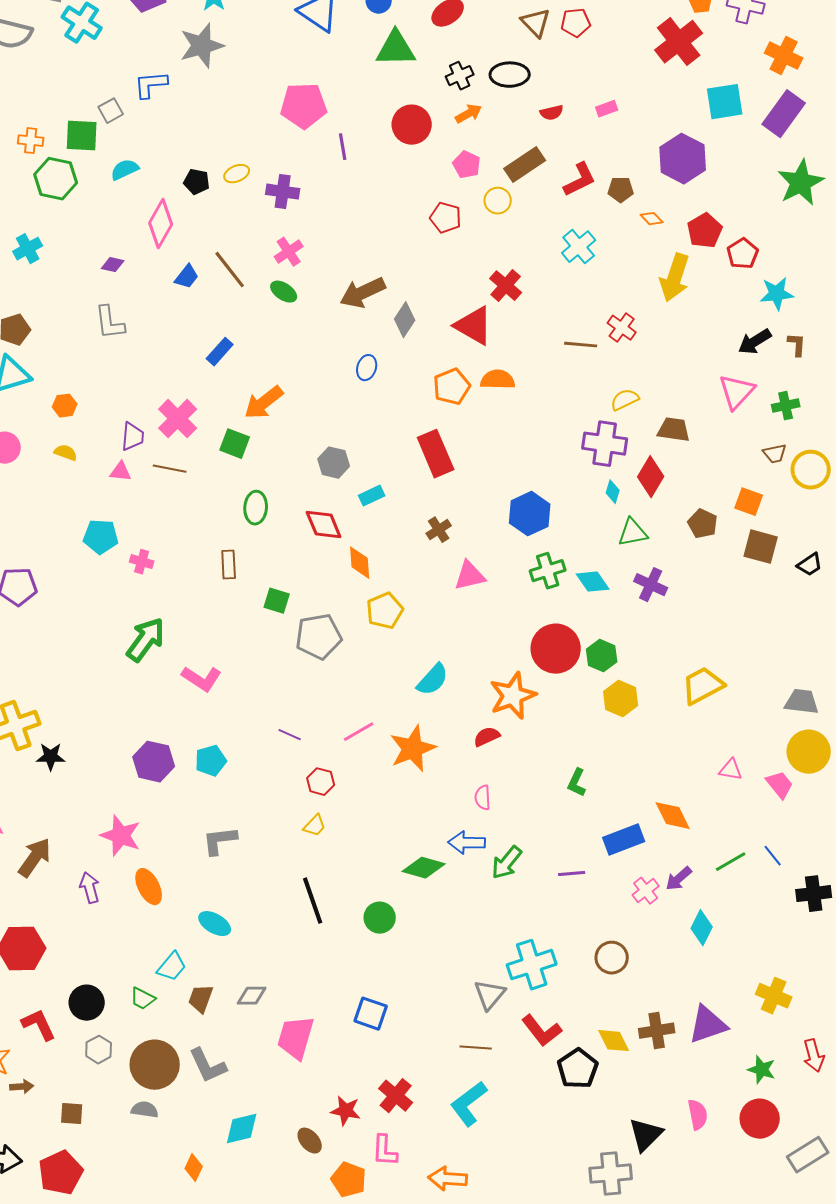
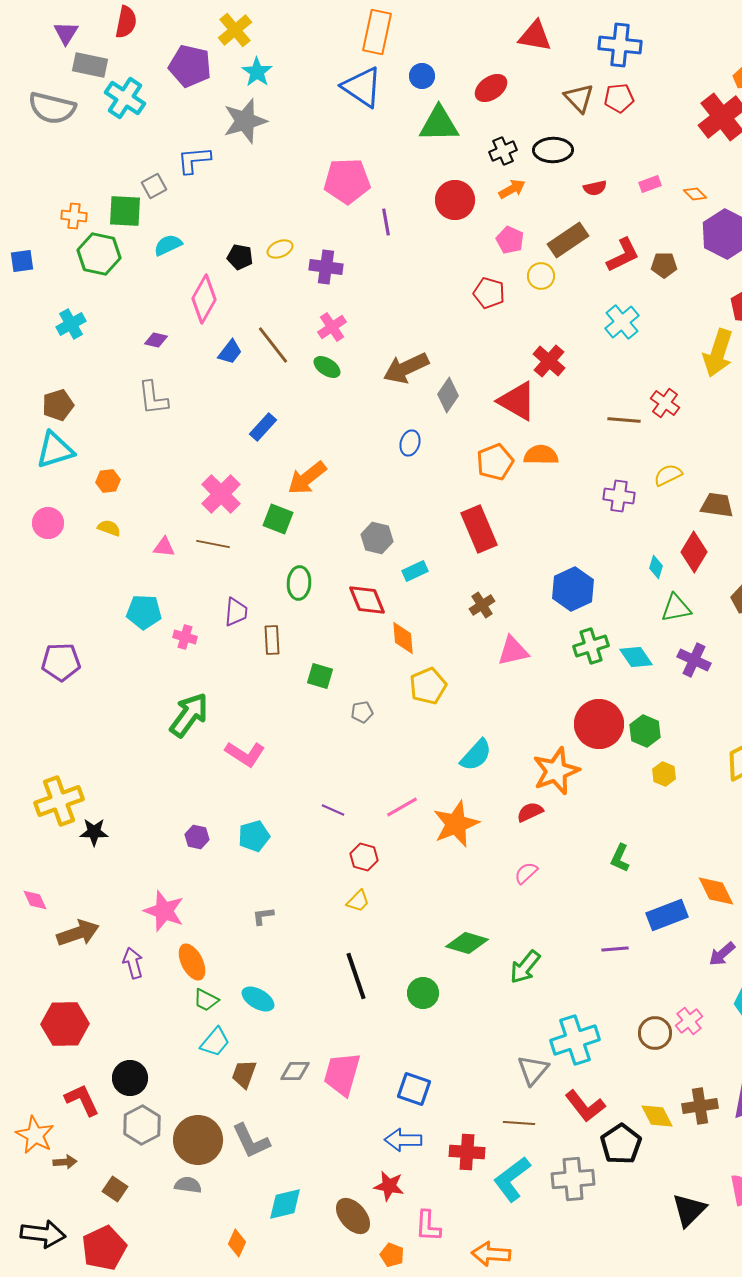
orange diamond: (652, 219) -> (695, 194), moved
purple trapezoid: (133, 437) -> (236, 612), moved
purple cross: (605, 444) -> (619, 496), moved, size x0.7
gray pentagon: (319, 637) -> (362, 712), size x0.5
yellow hexagon: (621, 699) -> (664, 774), size x0.7
purple hexagon: (154, 762) -> (197, 837), size x0.6
pink semicircle: (483, 798) -> (526, 873), turned 50
gray L-shape: (220, 841) -> (263, 916), size x0.6
blue arrow: (467, 843) -> (403, 1140), moved
brown arrow: (35, 858) -> (78, 933), turned 36
green arrow: (507, 863) -> (525, 967), moved
pink cross: (646, 891) -> (689, 1021), moved
green trapezoid: (143, 999) -> (206, 1000), moved
pink trapezoid: (296, 1038) -> (342, 1074), moved
gray hexagon: (99, 1050) -> (142, 1125), size x1.4
red cross: (396, 1096) -> (467, 1152), moved, turned -36
brown square: (72, 1114) -> (115, 1189), turned 30
brown ellipse: (310, 1141) -> (353, 1216), size x1.4
gray cross: (611, 1174) -> (573, 1179), moved
orange pentagon: (349, 1180) -> (392, 1255), size x0.7

